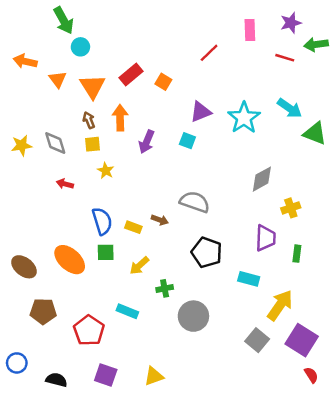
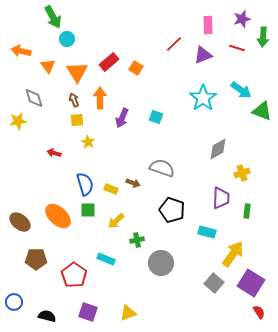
green arrow: (316, 44) -> (263, 37), turned -78
purple triangle: (201, 112) -> (203, 55), moved
gray diamond: (55, 143) -> (34, 98), moved

